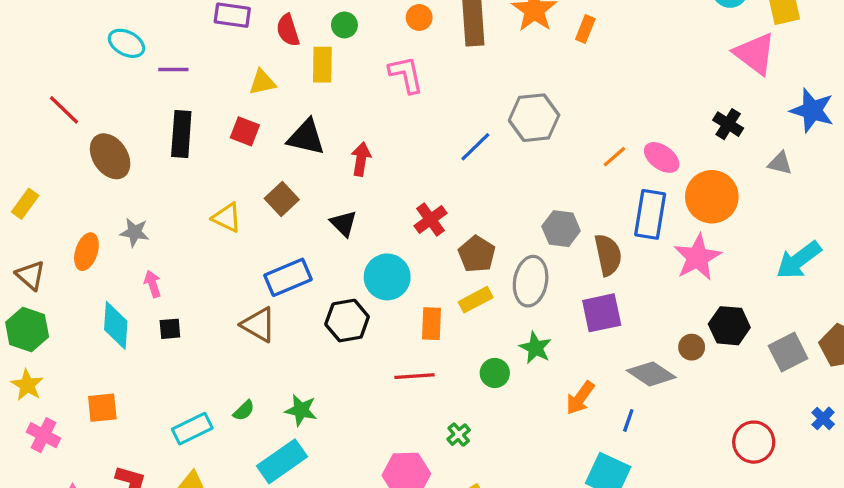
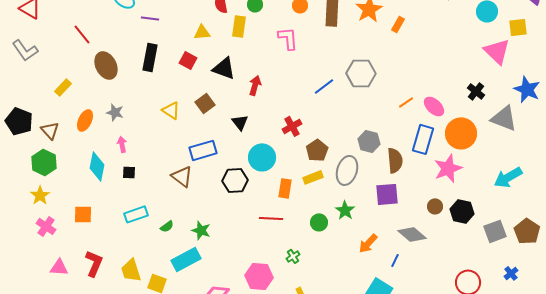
gray triangle: (780, 163) -> (504, 118), size x1.8
yellow rectangle: (25, 204) -> (63, 87), moved
brown circle: (692, 347) -> (435, 206), moved
cyan rectangle: (192, 429) -> (136, 214), moved

